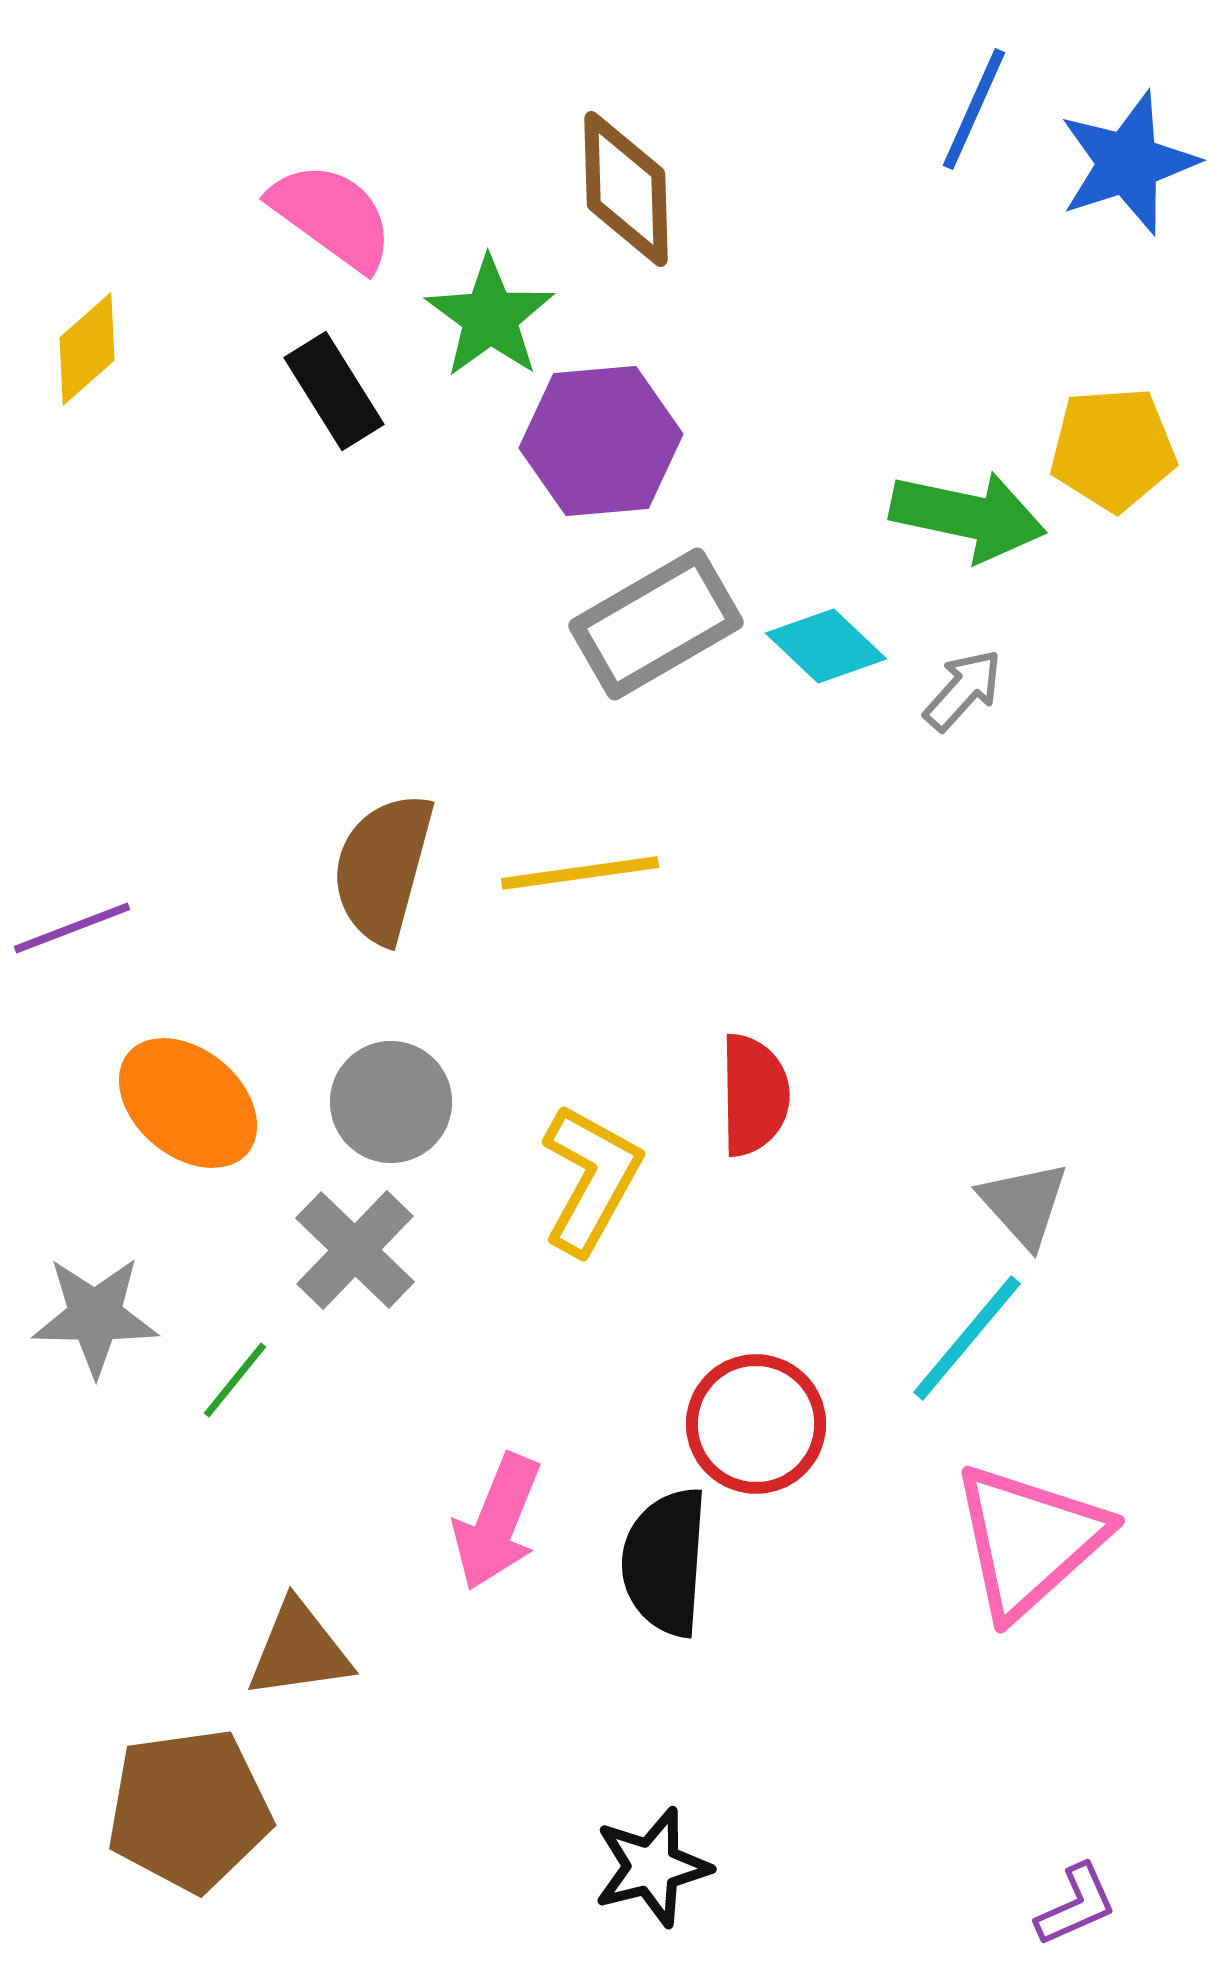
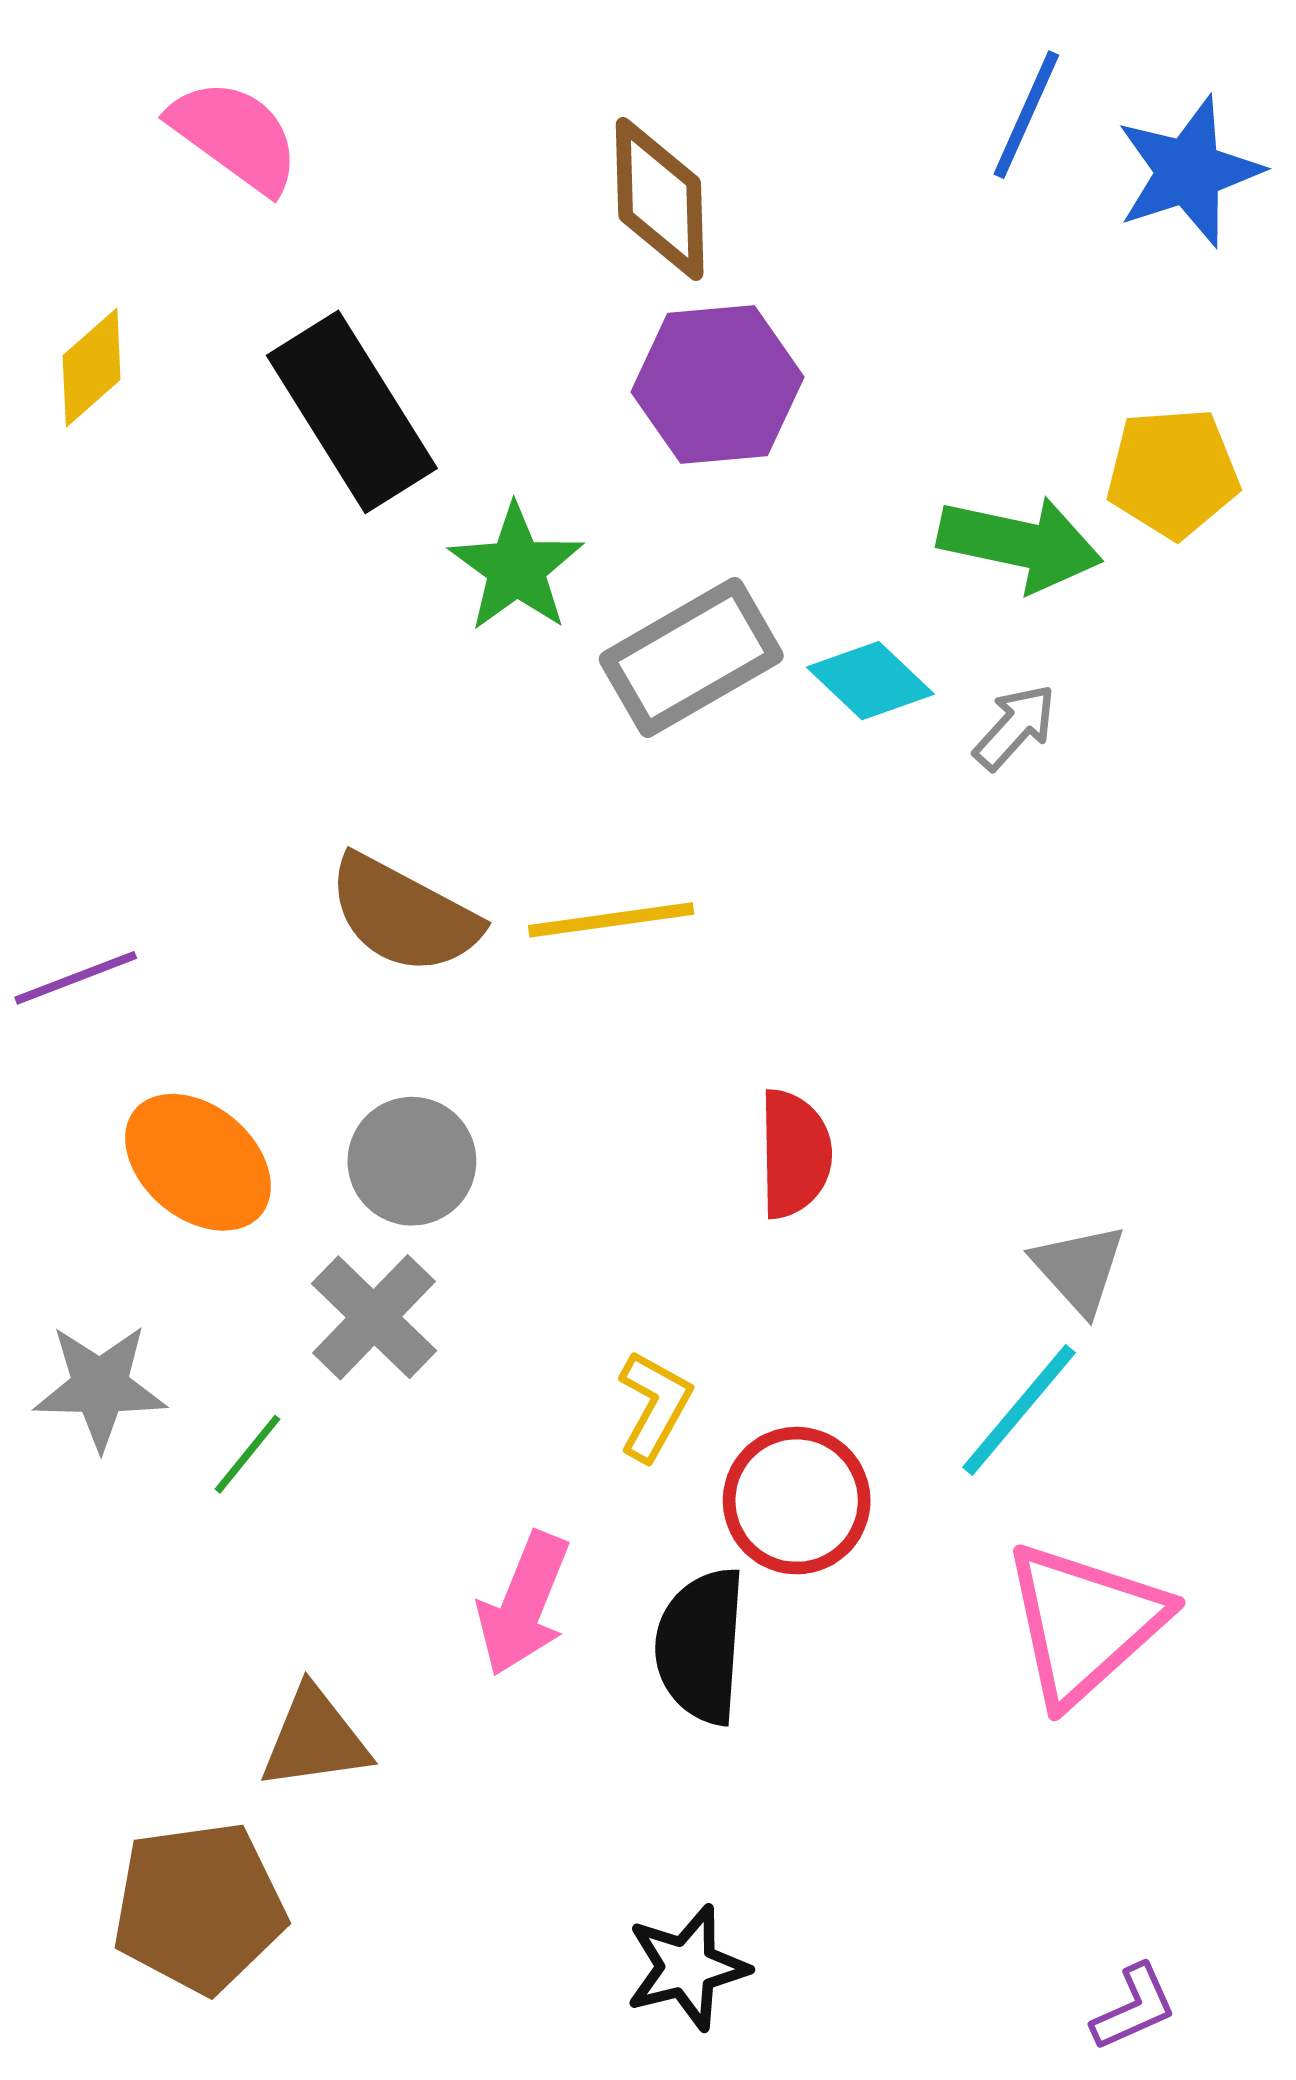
pink semicircle: (332, 216) -> (235, 136), moved
green star: (490, 317) -> (516, 568), moved
black rectangle: (334, 391) -> (352, 412), size x1.6
purple hexagon: (601, 441) -> (718, 384), moved
brown semicircle: (383, 868) -> (403, 915), turned -77
yellow L-shape: (591, 1179) -> (654, 1406), moved, size x0.7

